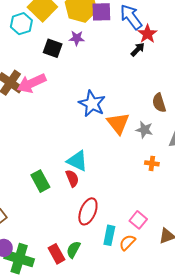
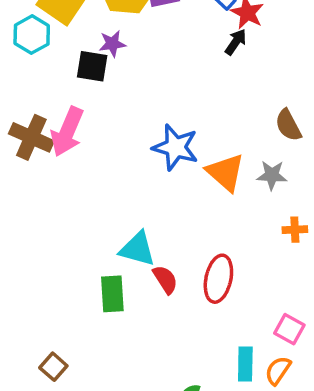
purple star: (77, 38) -> (112, 44), moved
pink arrow: (32, 83) -> (67, 132), turned -32
cyan triangle: (77, 161) -> (137, 249), moved
green rectangle: (40, 181) -> (112, 294), turned 35
red ellipse: (88, 211) -> (218, 279), moved

